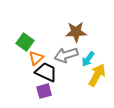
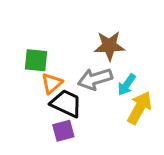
green square: (25, 42) -> (36, 60), turned -30

